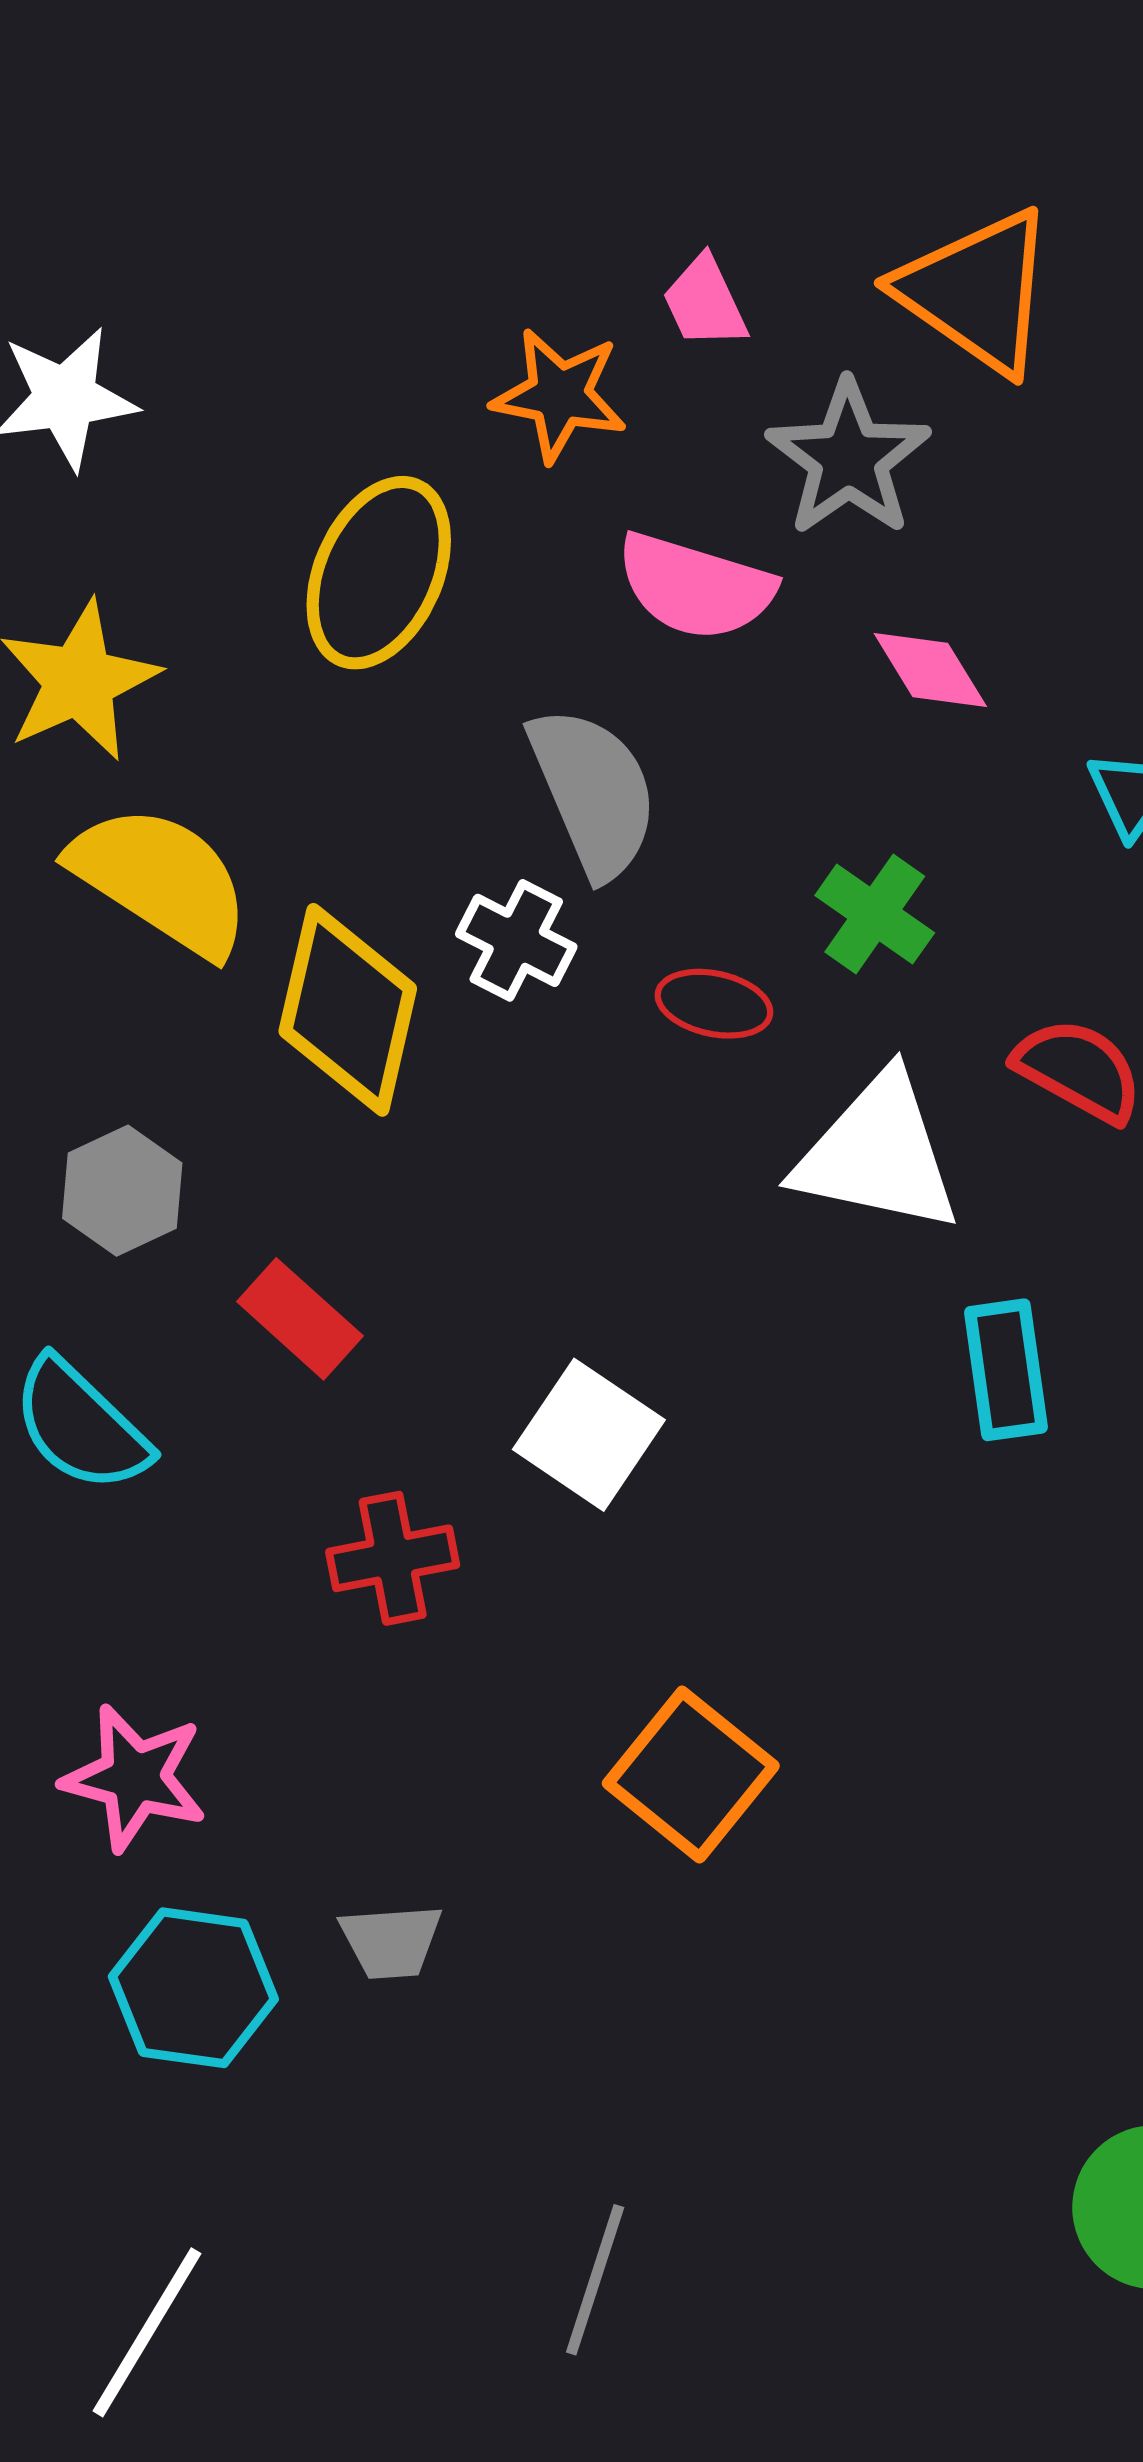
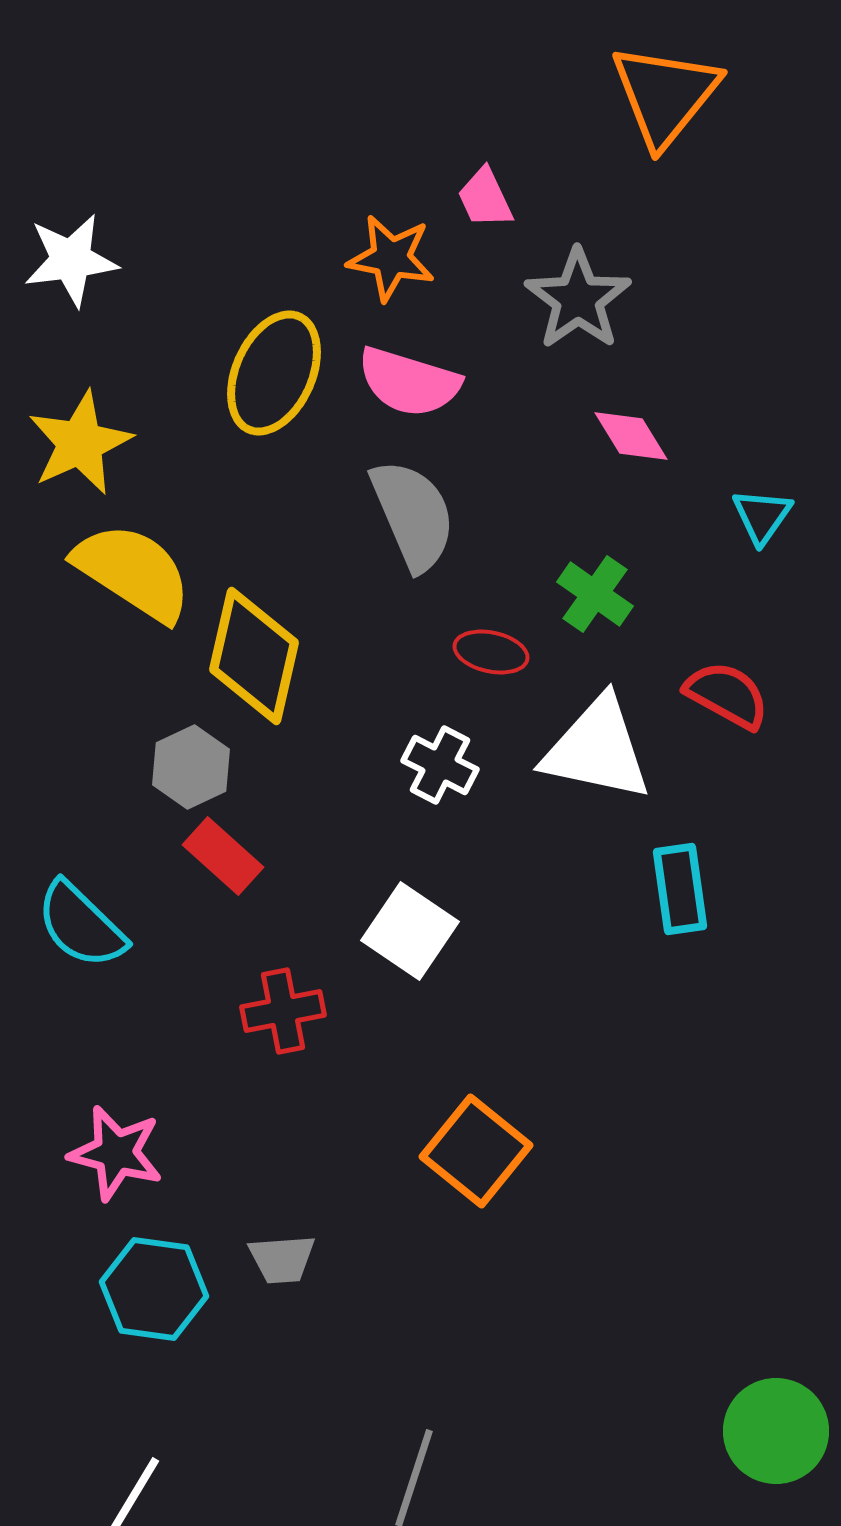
orange triangle: (977, 291) -> (665, 95), moved, turned 34
pink semicircle: (695, 587) -> (409, 382), moved
white cross: (516, 940) -> (440, 765), moved
gray hexagon: (122, 1191) -> (191, 767), moved

